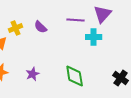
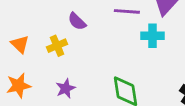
yellow cross: (16, 28) -> (57, 46), moved

